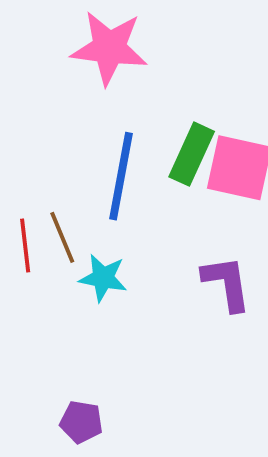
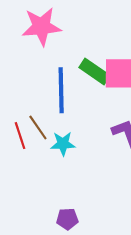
green rectangle: (192, 154) -> (95, 72), turned -68

